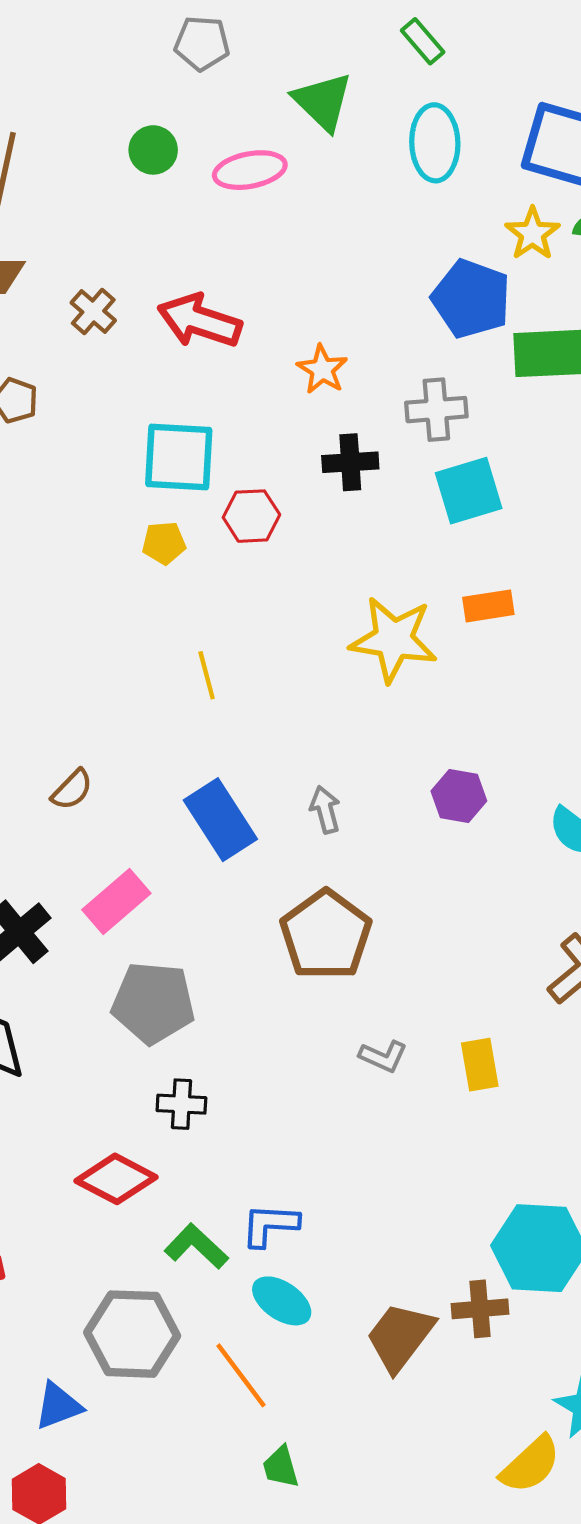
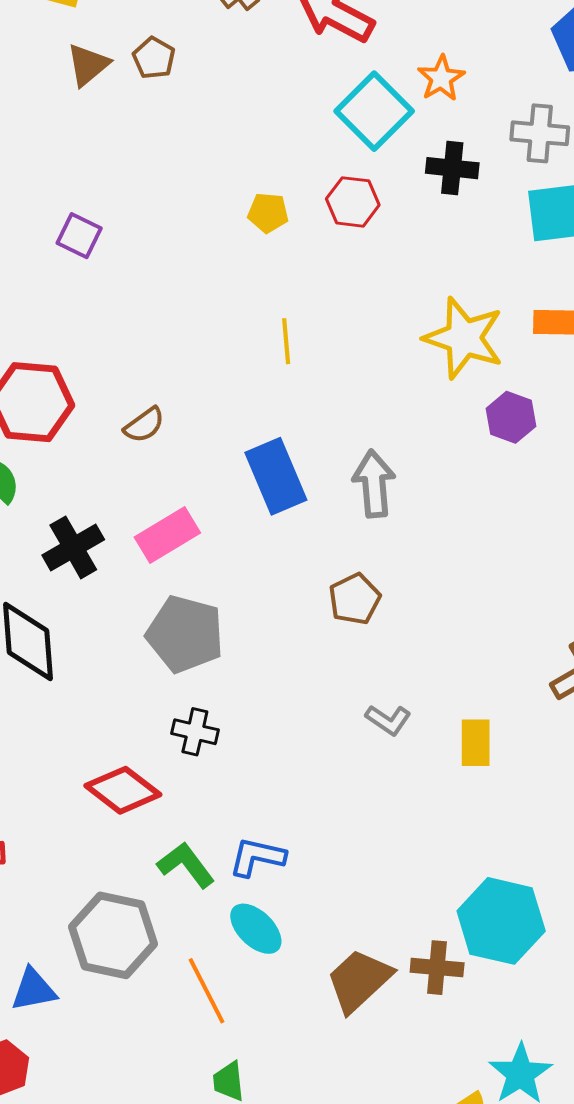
cyan square: (179, 457) -> (374, 111), moved, turned 32
purple hexagon: (459, 796) -> (511, 417), moved
gray arrow: (325, 810) -> (374, 484), size x1.5
brown pentagon: (326, 935) -> (355, 599), size x0.6

